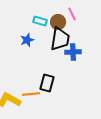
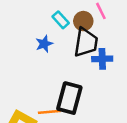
cyan rectangle: (40, 21) -> (61, 20), turned 32
black rectangle: (47, 83) -> (69, 98), size x1.4

